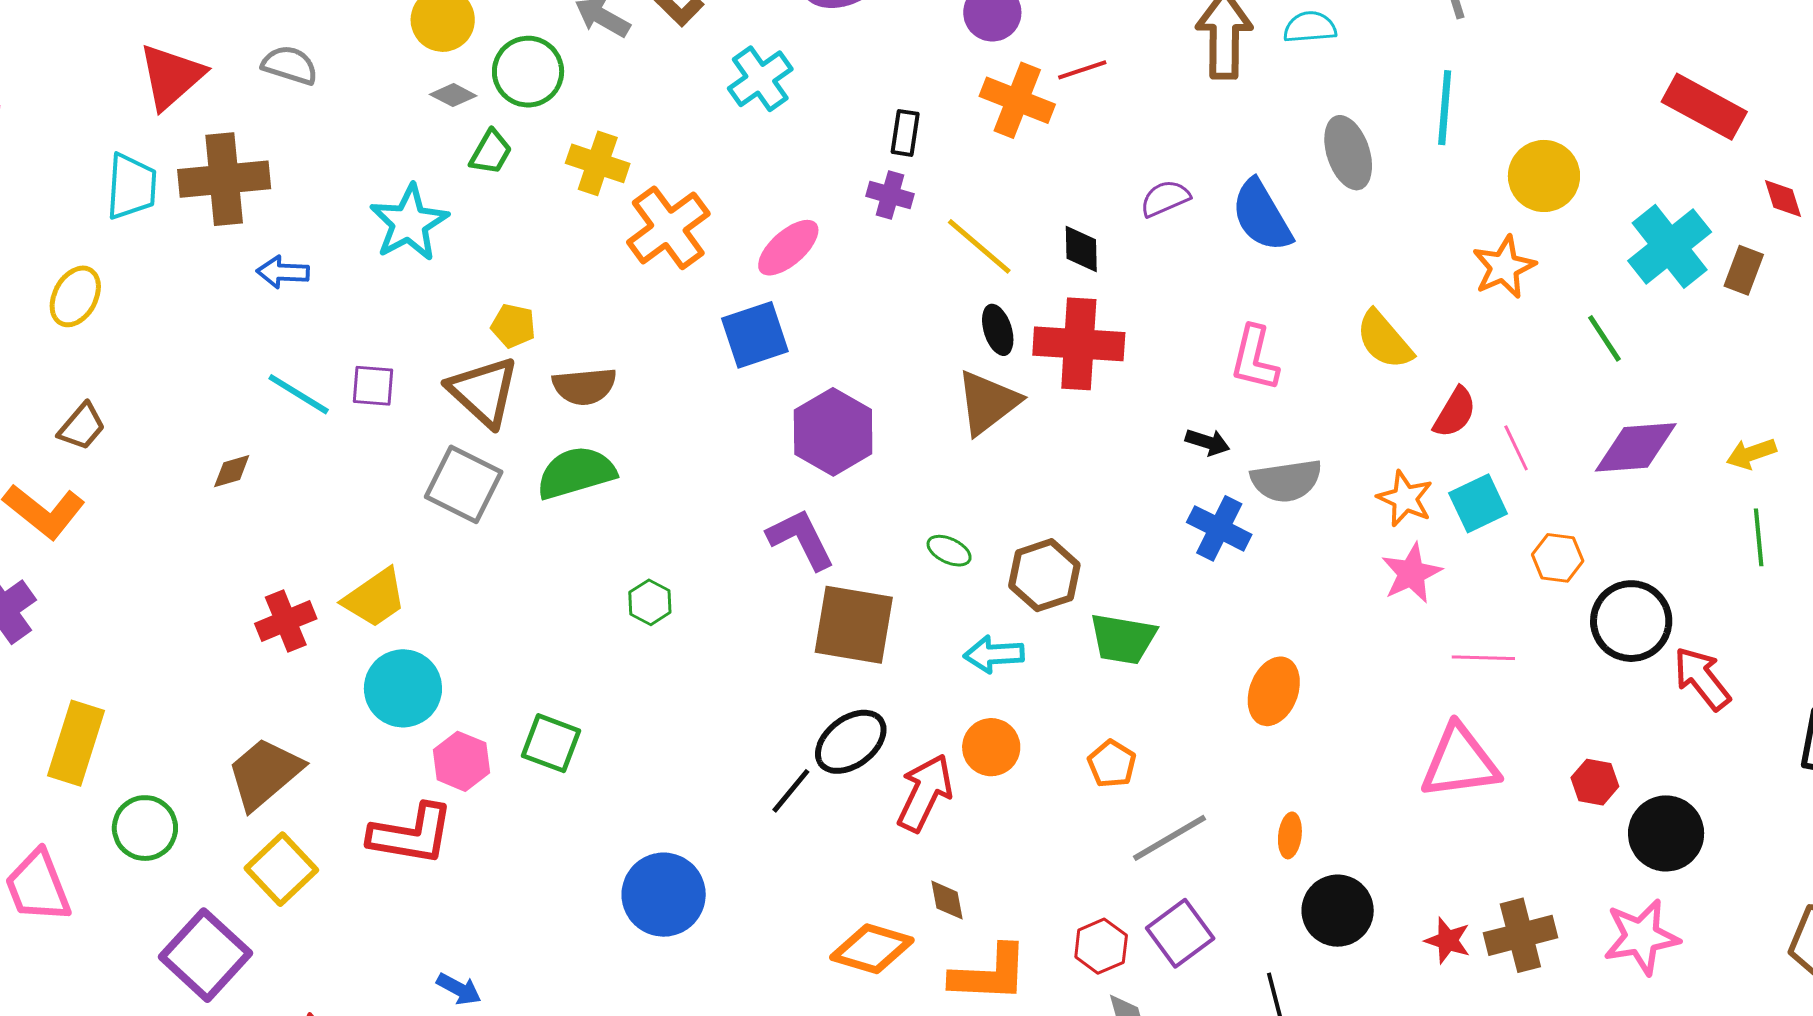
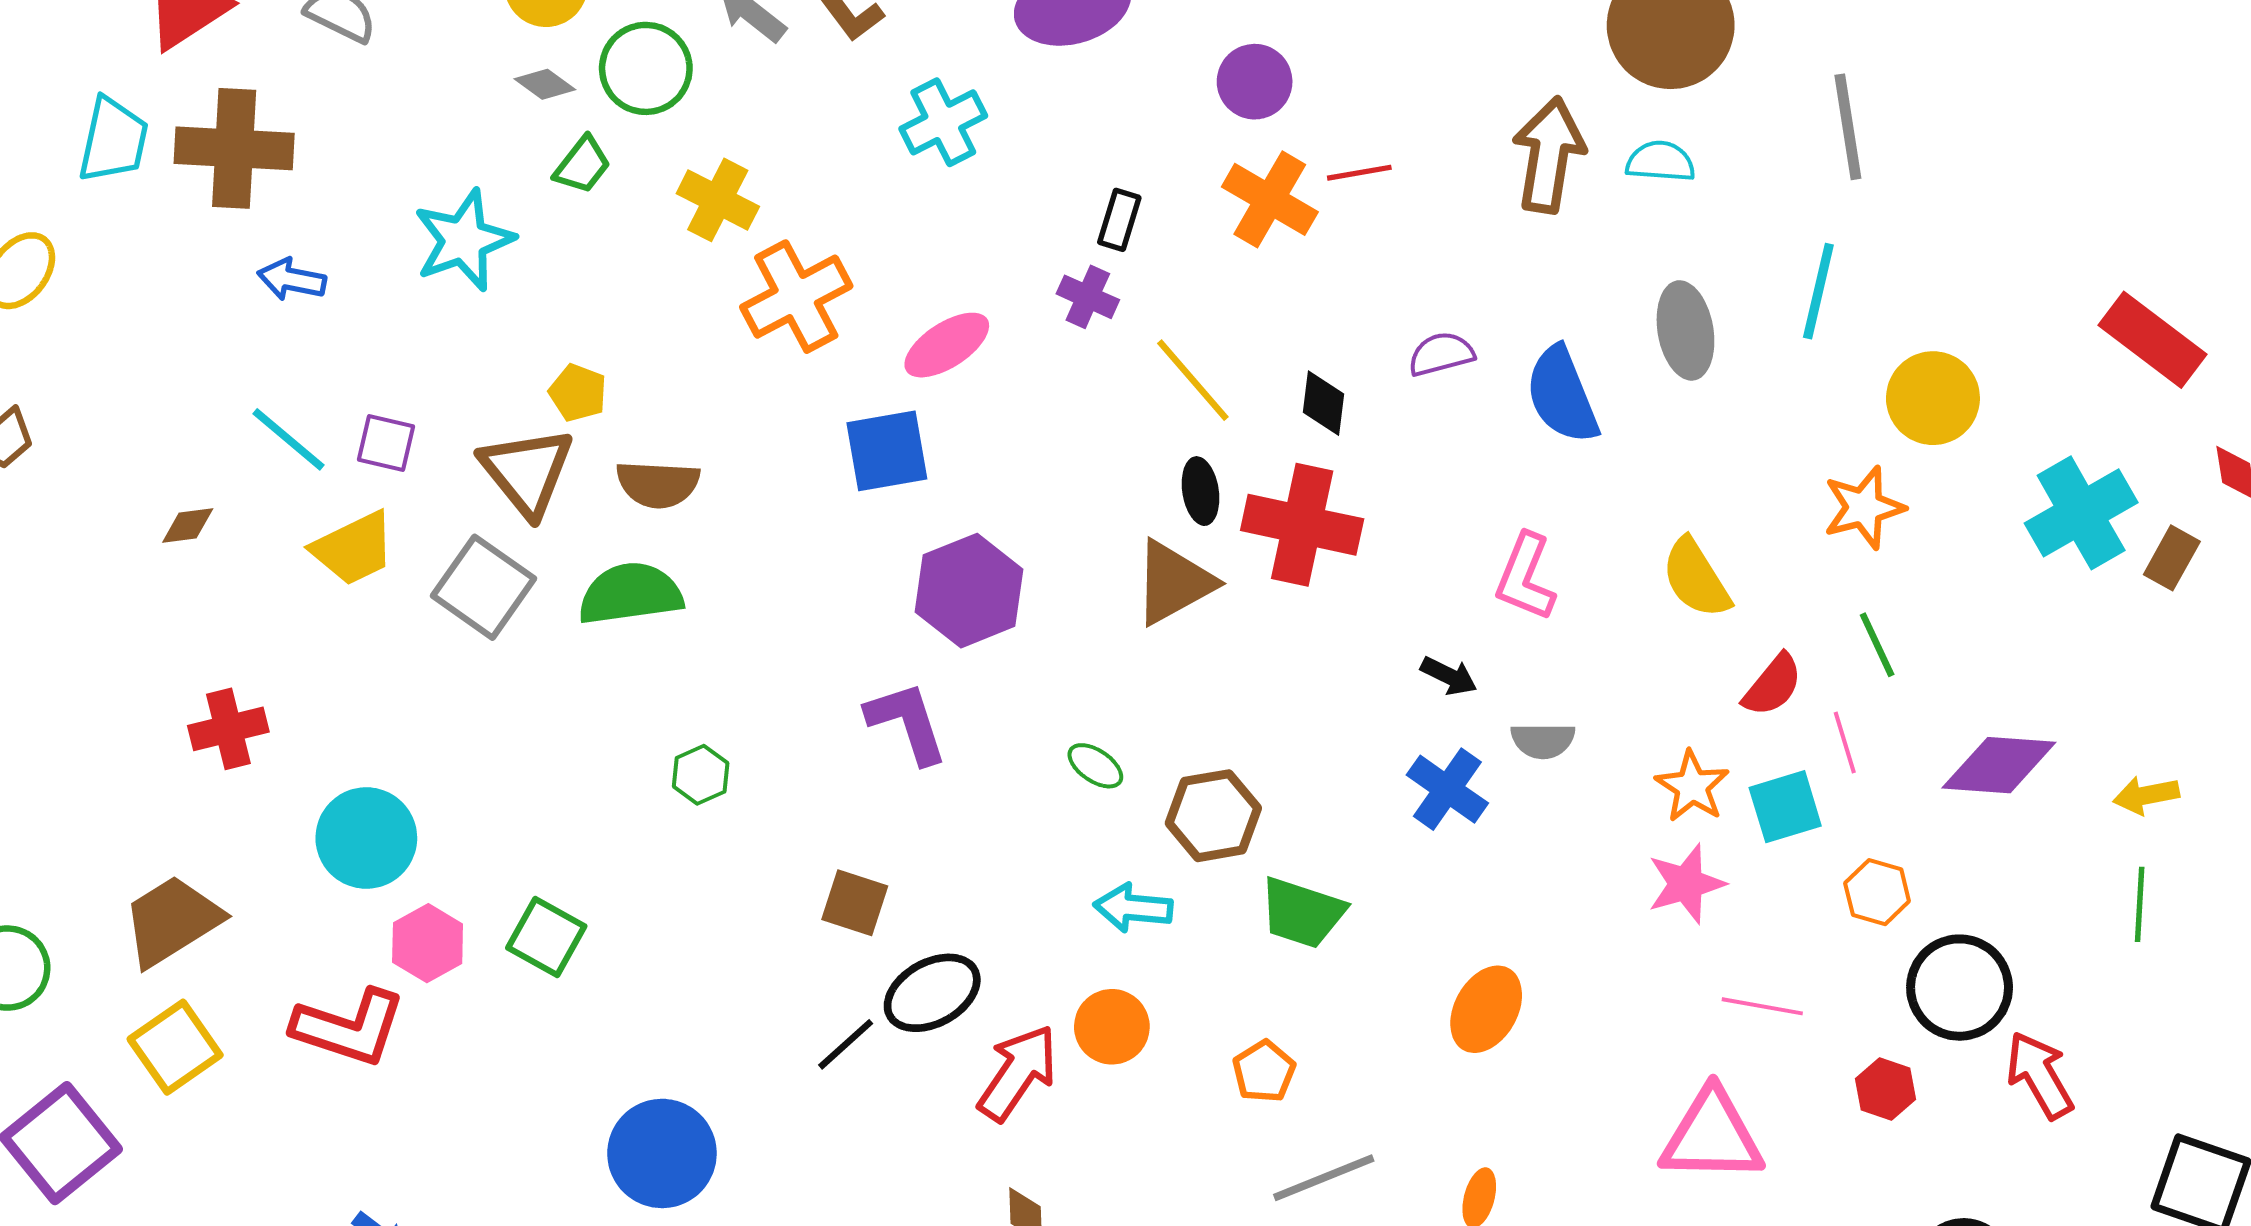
green line: (1604, 338) -> (1877, 645), moved
gray semicircle: (1286, 481) -> (1543, 741), size x0.7
yellow trapezoid: (375, 598) -> (353, 549), moved
brown square: (854, 625) -> (855, 903), moved, size x0.6
red hexagon: (1595, 782) -> (1885, 1089), moved

